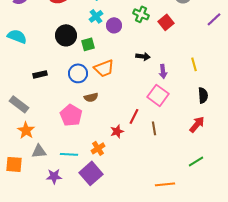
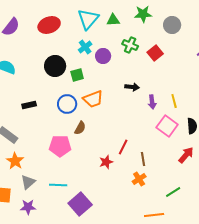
yellow line: (194, 64) -> (174, 101), moved
pink square: (158, 95) -> (167, 126), moved
brown semicircle: (91, 97) -> (80, 128), turned -48
pink pentagon: (71, 115) -> (60, 146), turned -30
orange cross: (98, 148) -> (139, 179), moved
gray triangle: (39, 151) -> (28, 182), turned -35
green line: (196, 161) -> (173, 192), moved
purple star: (54, 176) -> (28, 207), moved

